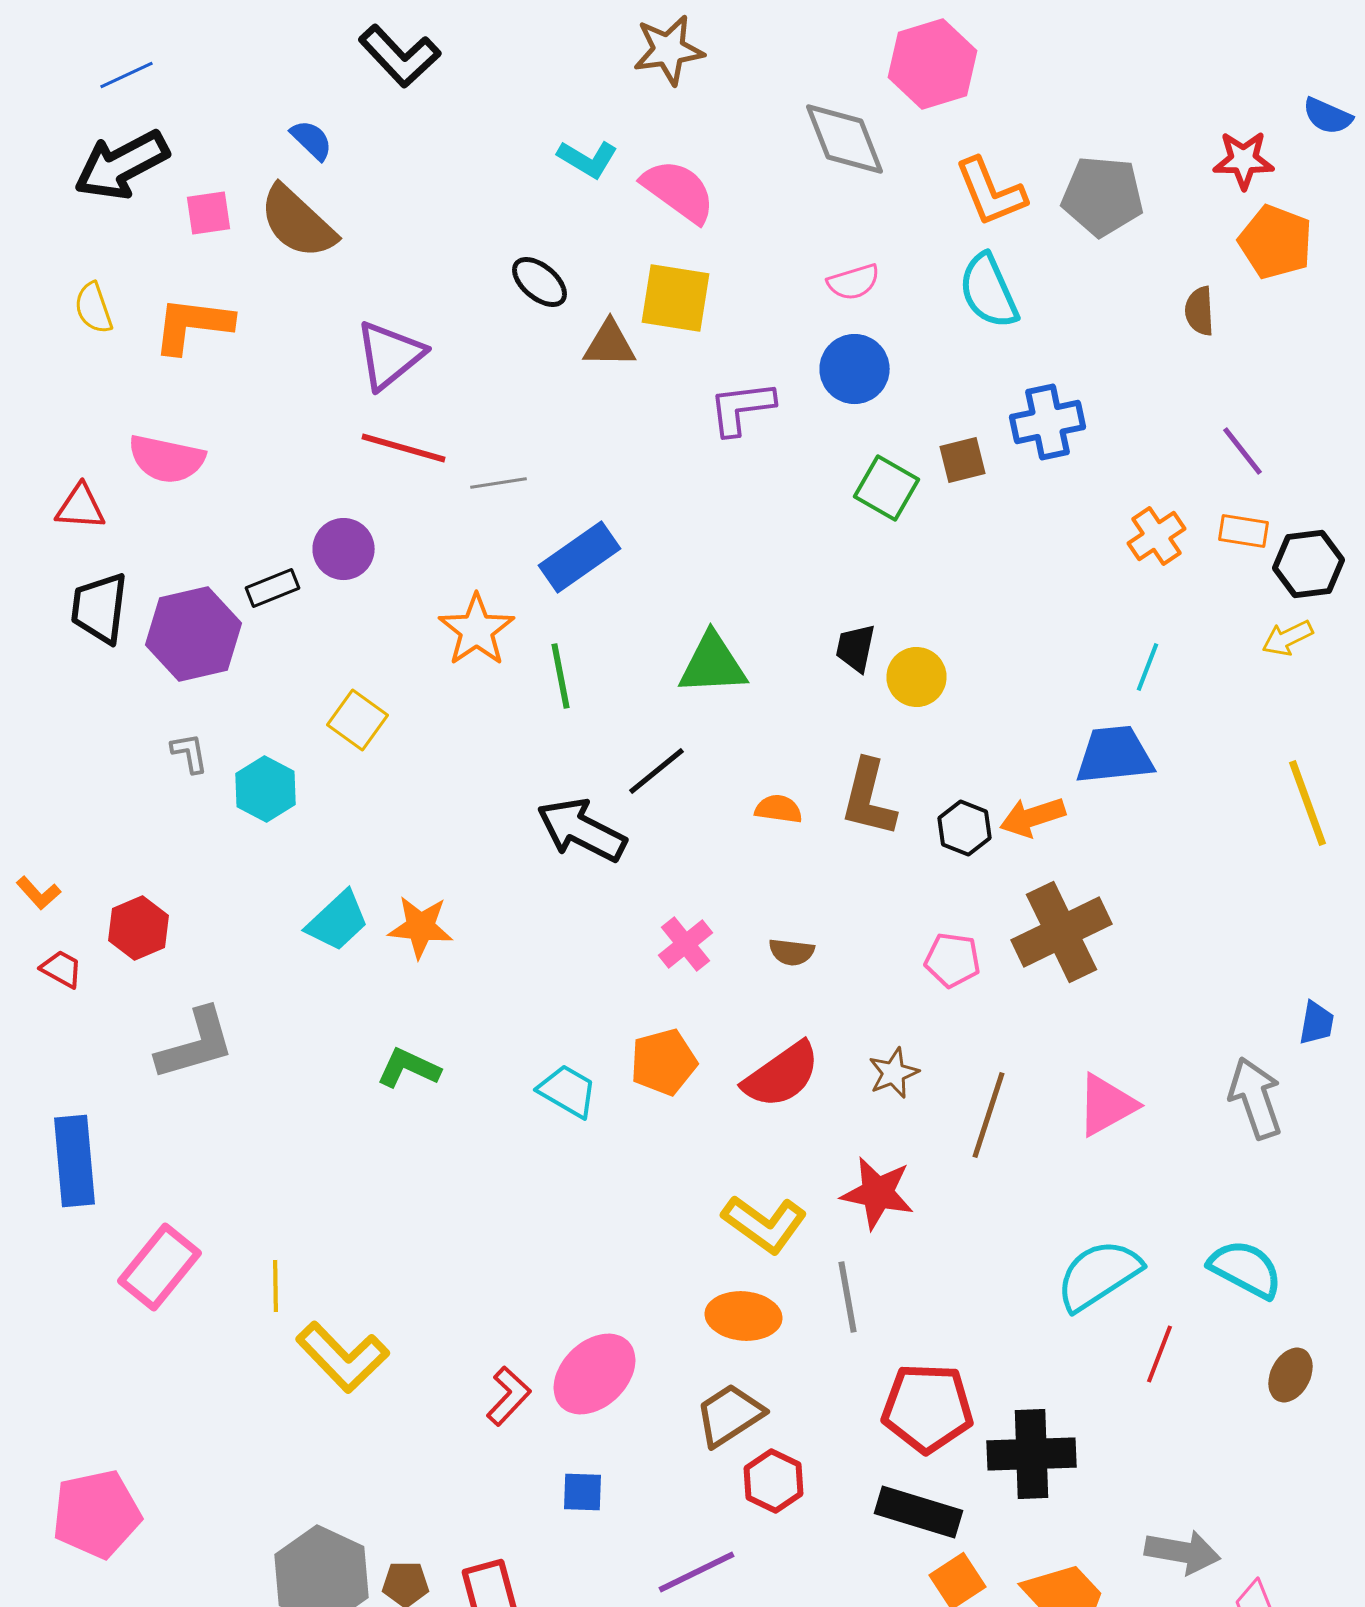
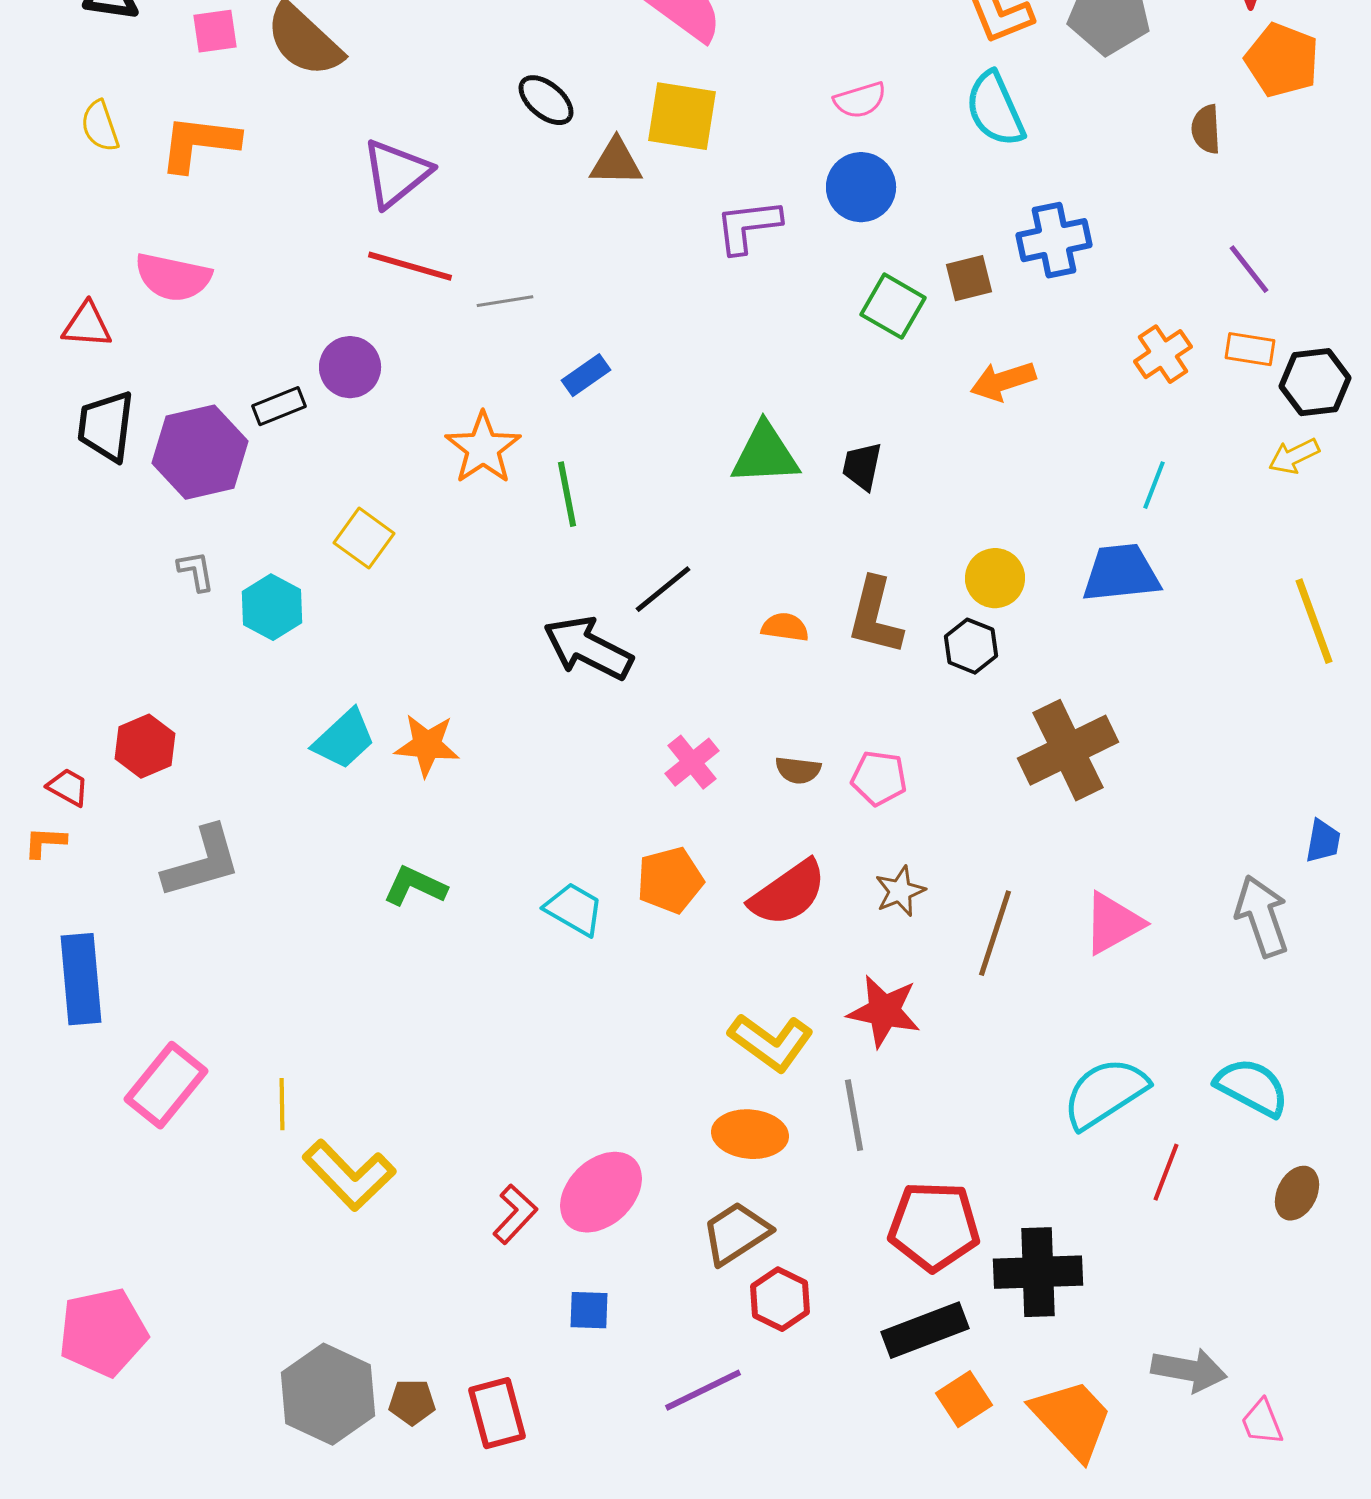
blue rectangle: (580, 557) -> (586, 375), size x0.6
green triangle: (712, 664) -> (765, 454), moved
yellow circle: (916, 677) -> (995, 578), moved
orange arrow: (1032, 817) -> (1003, 381), moved
orange L-shape: (38, 893) -> (45, 842), moved, turned 135
pink pentagon: (952, 960) -> (879, 778), moved
black rectangle: (918, 1512) -> (925, 1330), turned -38

